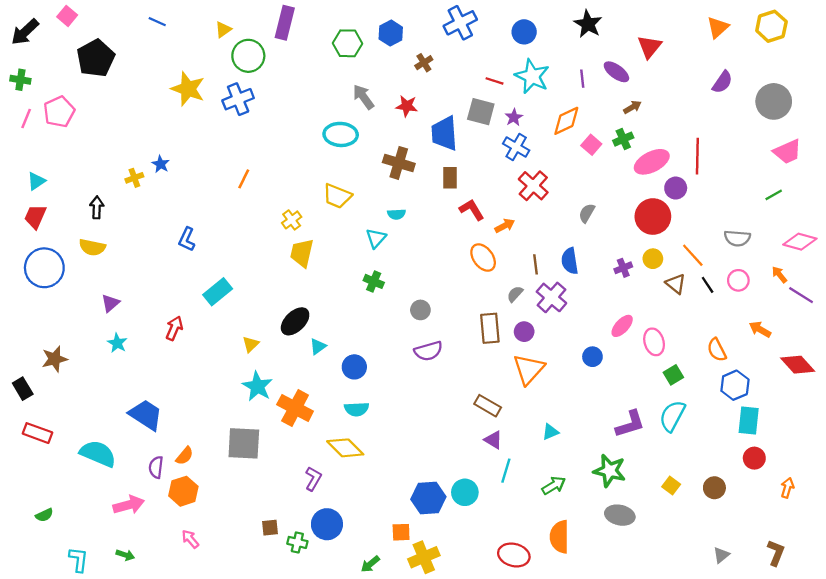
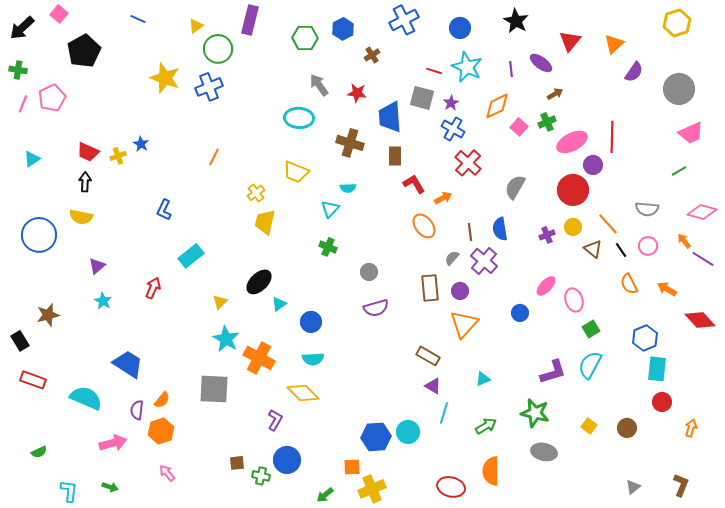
orange triangle: (718, 27) -> (614, 44), moved
gray semicircle: (587, 213) -> (515, 187), size x1.4
red trapezoid: (35, 217) -> (88, 152), moved, turned -90
orange semicircle: (717, 350) -> (629, 284), moved

